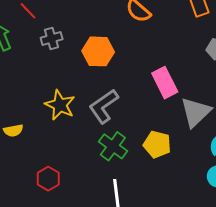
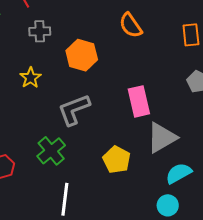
yellow star: (60, 105) -> (31, 78), moved, size x0.7
green cross: (113, 146) -> (51, 151), moved

